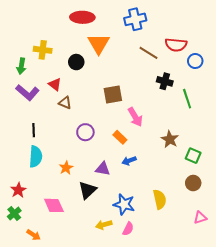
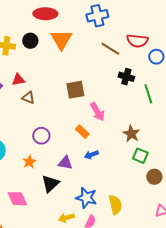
black circle: (76, 62) -> (30, 41), moved
red triangle: (55, 84) -> (18, 80), turned -48
purple circle: (85, 132) -> (41, 136), moved
green square: (193, 156) -> (140, 156), moved
yellow semicircle: (160, 199) -> (115, 205), moved

